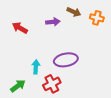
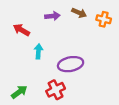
purple arrow: (53, 22) -> (52, 16), moved
cyan arrow: (36, 67) -> (38, 51), moved

